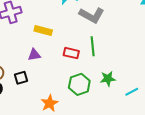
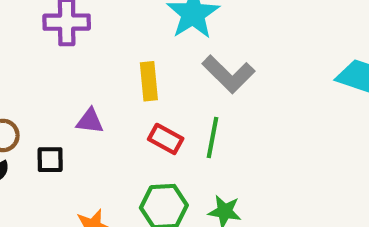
yellow rectangle: (43, 30) -> (149, 81), moved, turned 54

